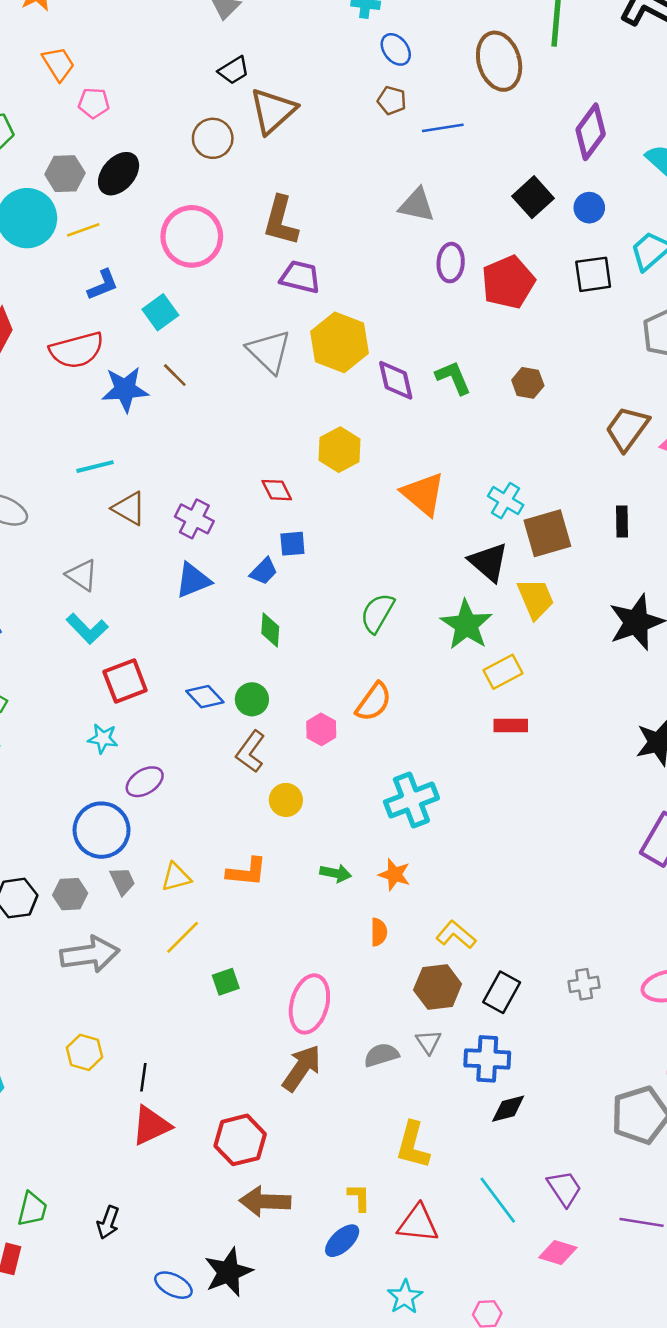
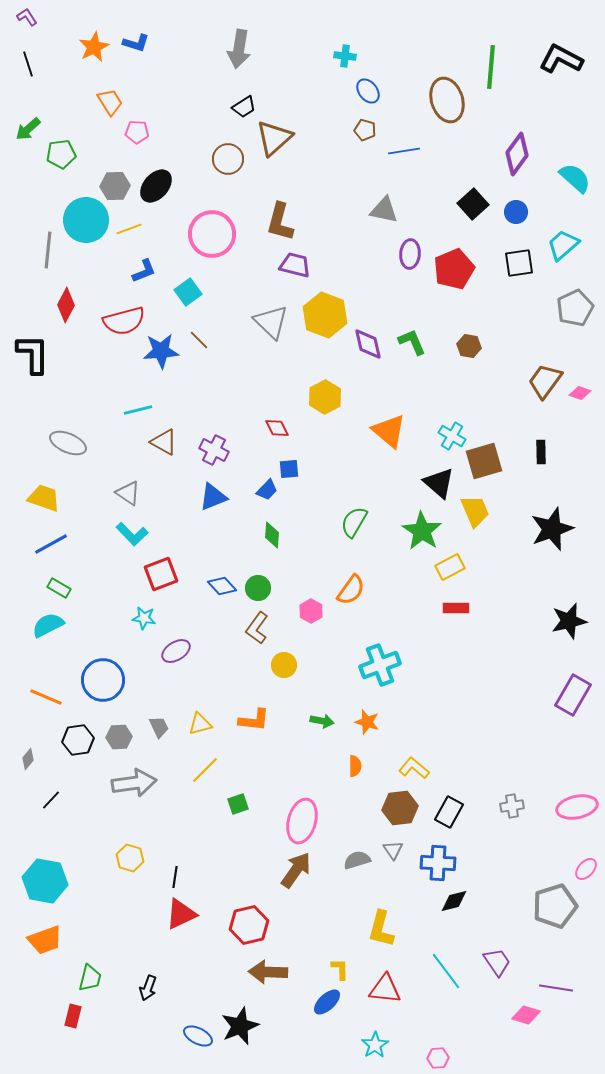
blue circle: (102, 830) -> (103, 680), moved
pink diamond: (558, 1252) -> (526, 1015), moved

